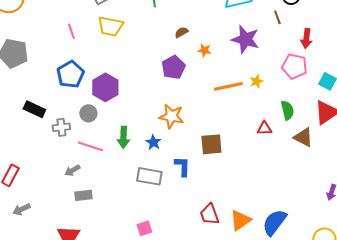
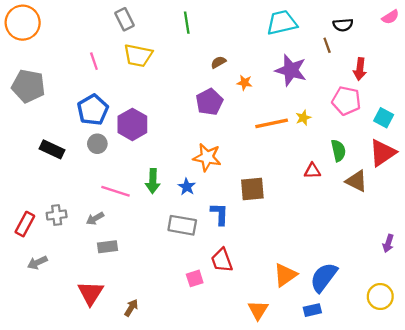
gray circle: (88, 113) -> (97, 144), moved
gray cross: (61, 127) -> (57, 215), moved
red trapezoid: (209, 214) -> (222, 260), moved
pink square: (144, 228) -> (195, 278), moved

